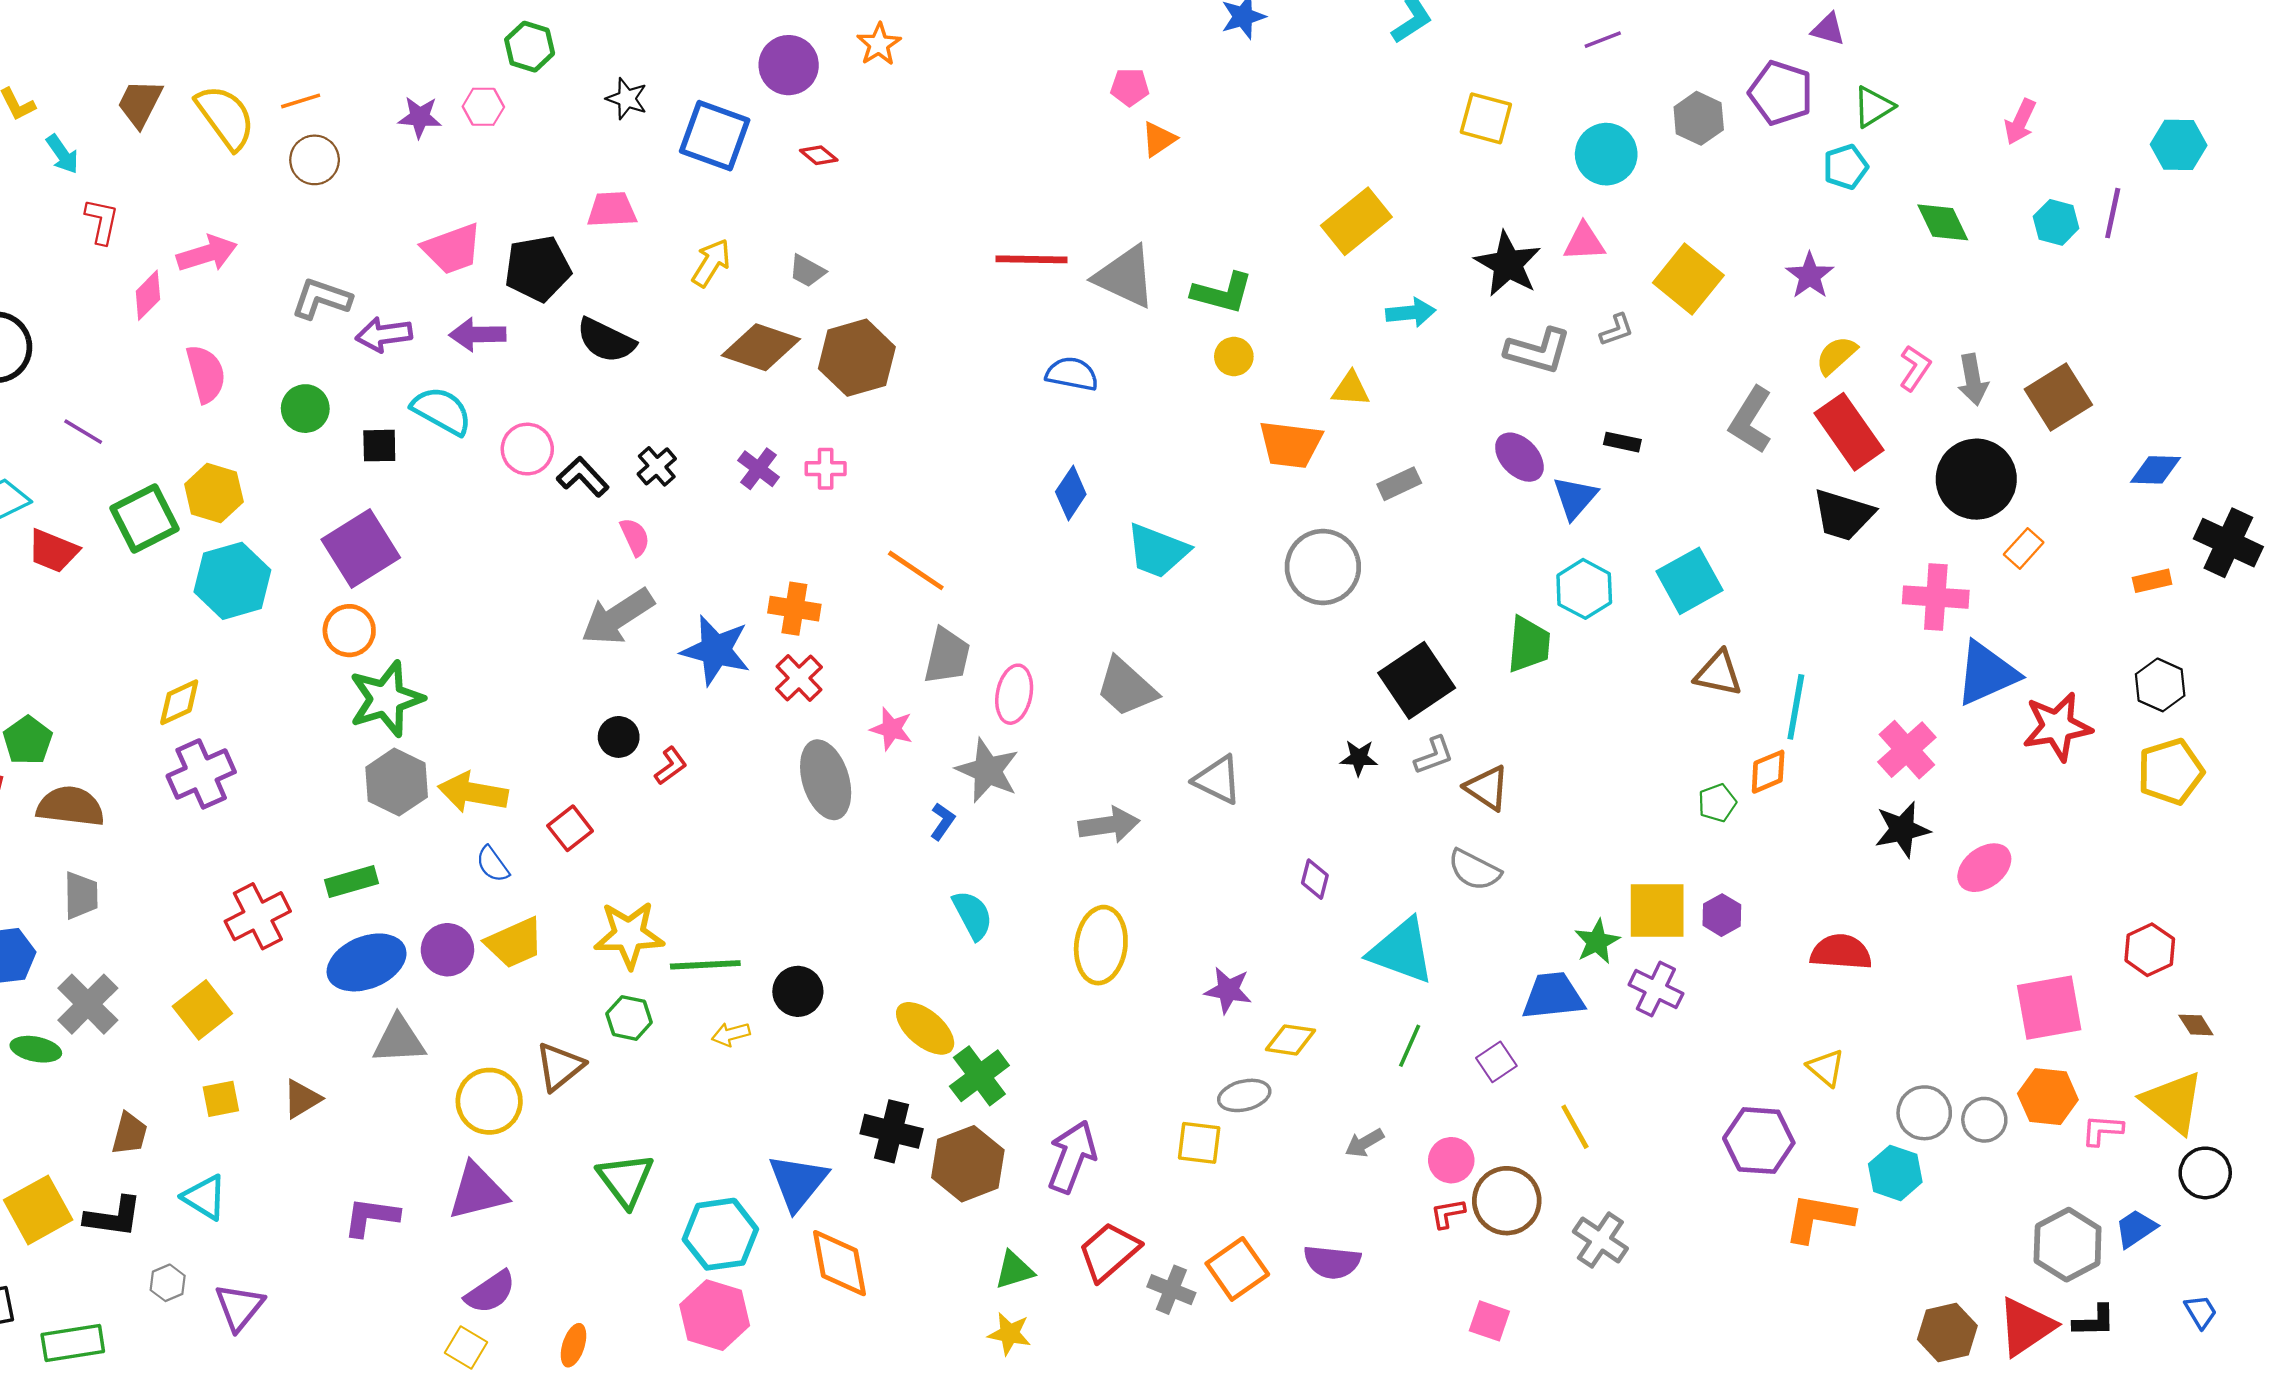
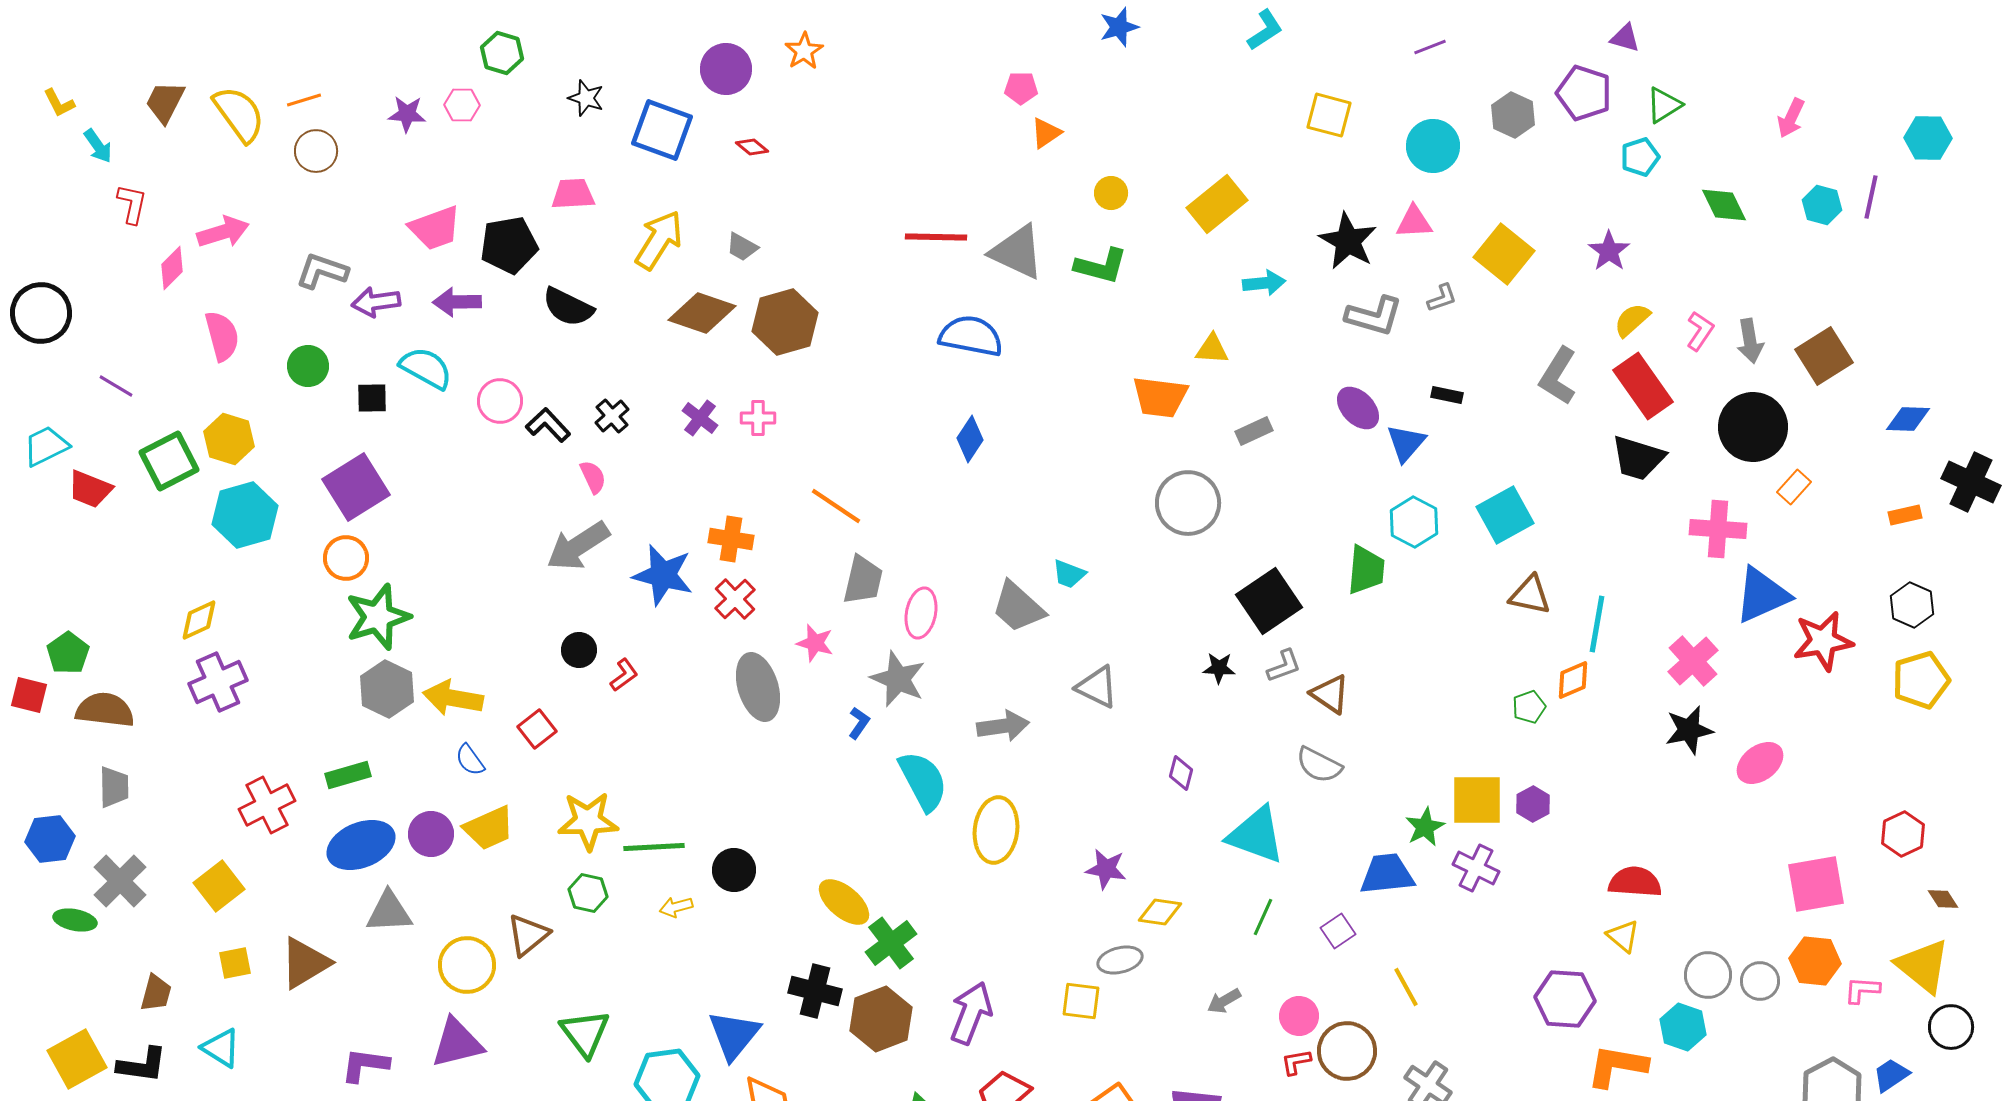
yellow arrow: (711, 263) -> (659, 240), size x1.4
yellow circle: (1234, 357) -> (1111, 193), moved
blue semicircle: (1072, 374) -> (971, 336), size x1.4
cyan trapezoid: (1158, 551) -> (1069, 574), moved, size x0.6
cyan semicircle: (972, 915) -> (923, 781), moved, size x1.4
red semicircle: (1841, 952) -> (1635, 882), moved
brown triangle: (302, 1099) -> (305, 963), size x1.5

